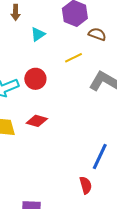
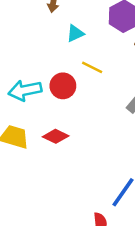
yellow line: (73, 58) -> (92, 67), moved, turned 42

